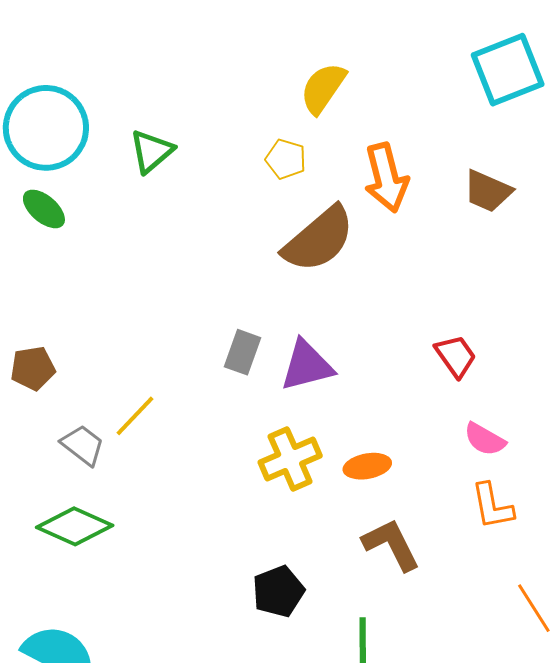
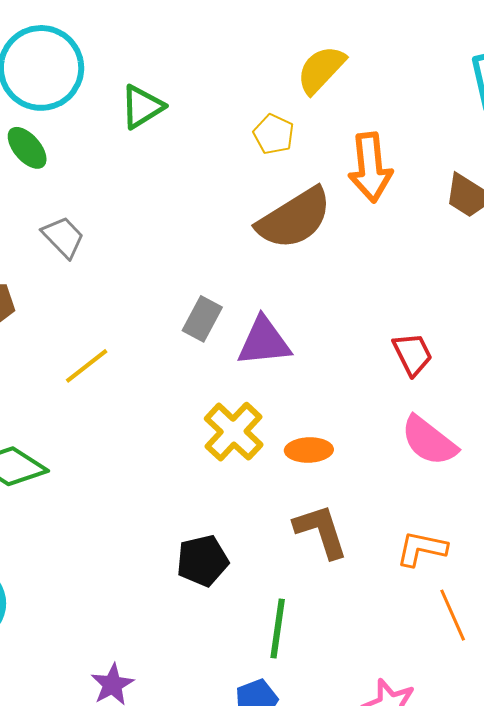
pink semicircle: (485, 439) -> (429, 441), size x1.4
gray trapezoid: (83, 445) -> (63, 237), moved
yellow cross: (290, 459) -> (234, 432), turned -32
orange L-shape: (492, 506) -> (422, 549), moved, turned 104

